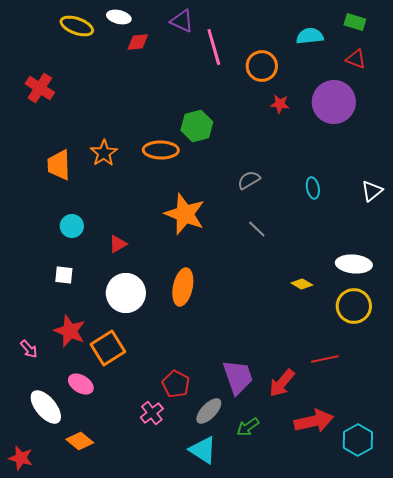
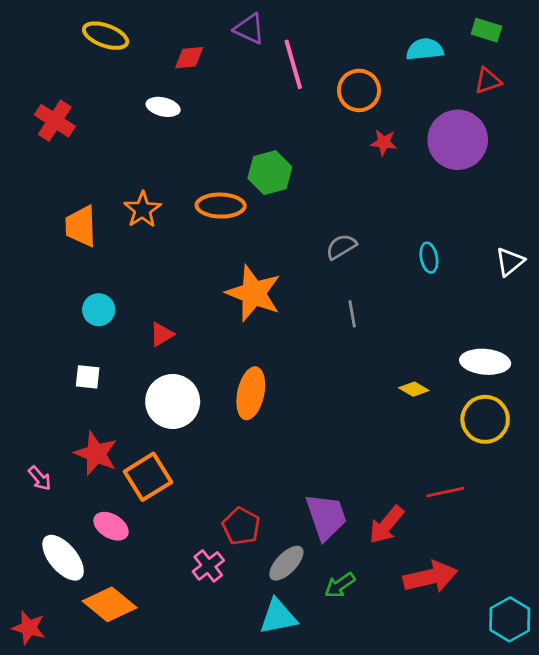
white ellipse: (119, 17) -> (163, 107), moved
red triangle: (356, 59) -> (488, 81), turned -40
gray line: (257, 229) -> (352, 314), turned 36
cyan hexagon: (358, 440) -> (510, 619), moved
orange diamond: (80, 441) -> (110, 604), size x1.4
cyan triangle: (203, 450) -> (278, 617), turned -44

